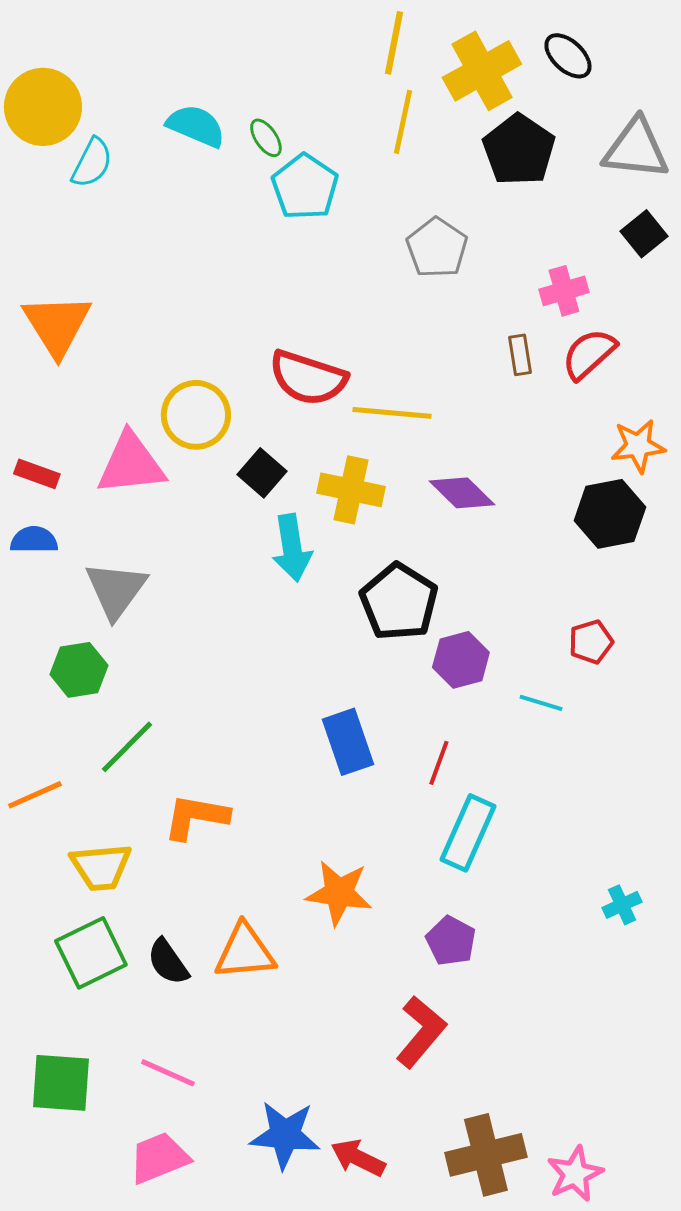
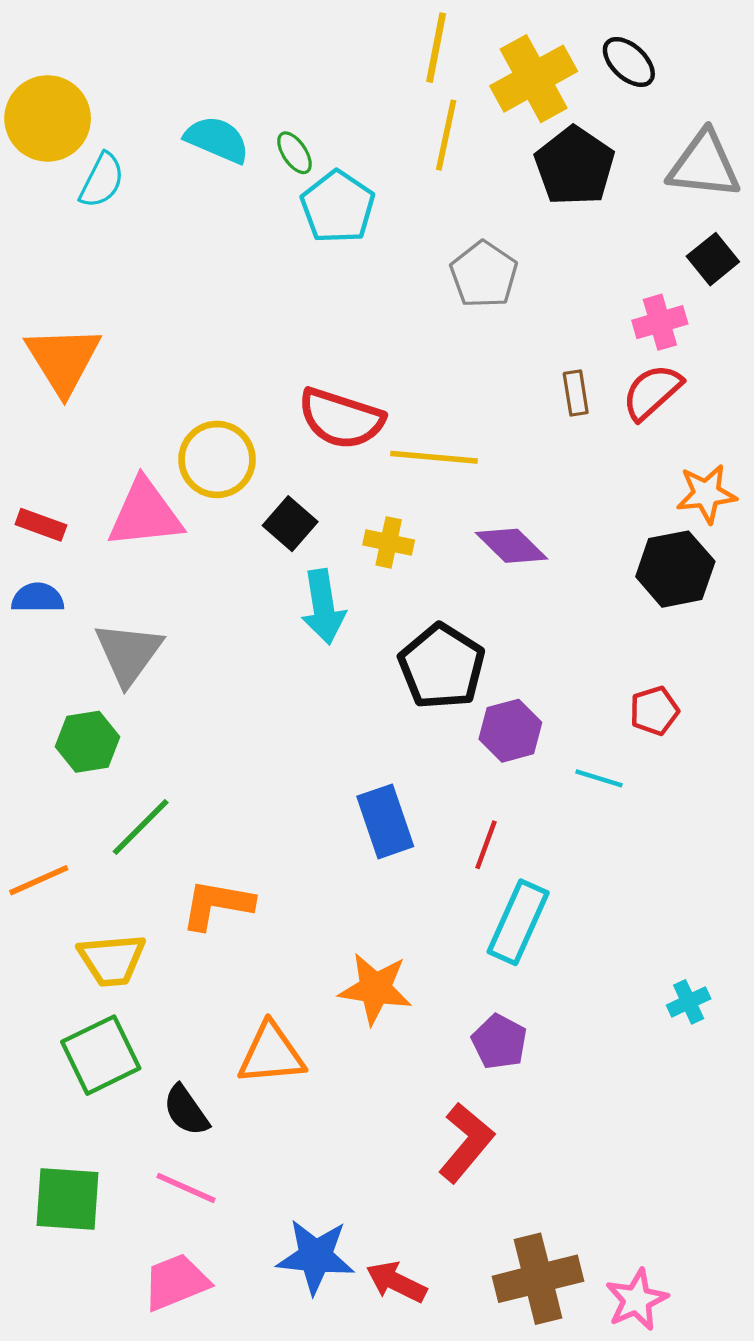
pink cross: (564, 291) -> (660, 322), moved
yellow cross: (351, 490) -> (389, 542), size x0.7
black semicircle: (168, 962) -> (186, 1110), moved

